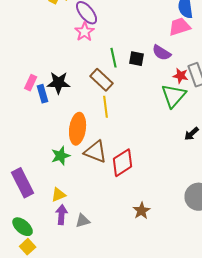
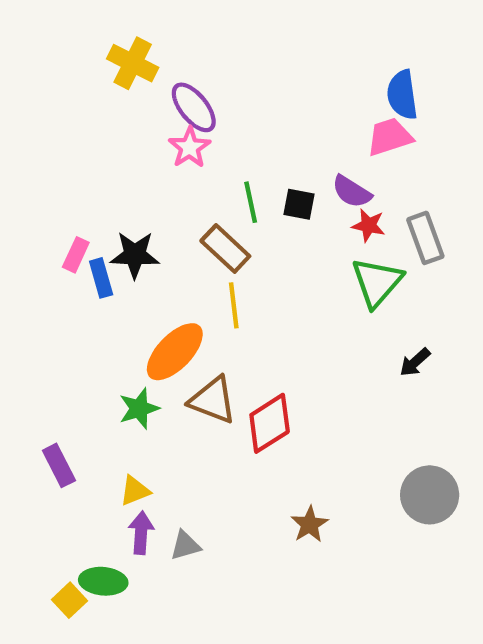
red star: (181, 76) -> (369, 225), moved
orange ellipse: (78, 129) -> (175, 352), turned 36
purple rectangle: (23, 183) -> (59, 465), size x0.7
green ellipse: (23, 227) -> (103, 581), moved, turned -35

